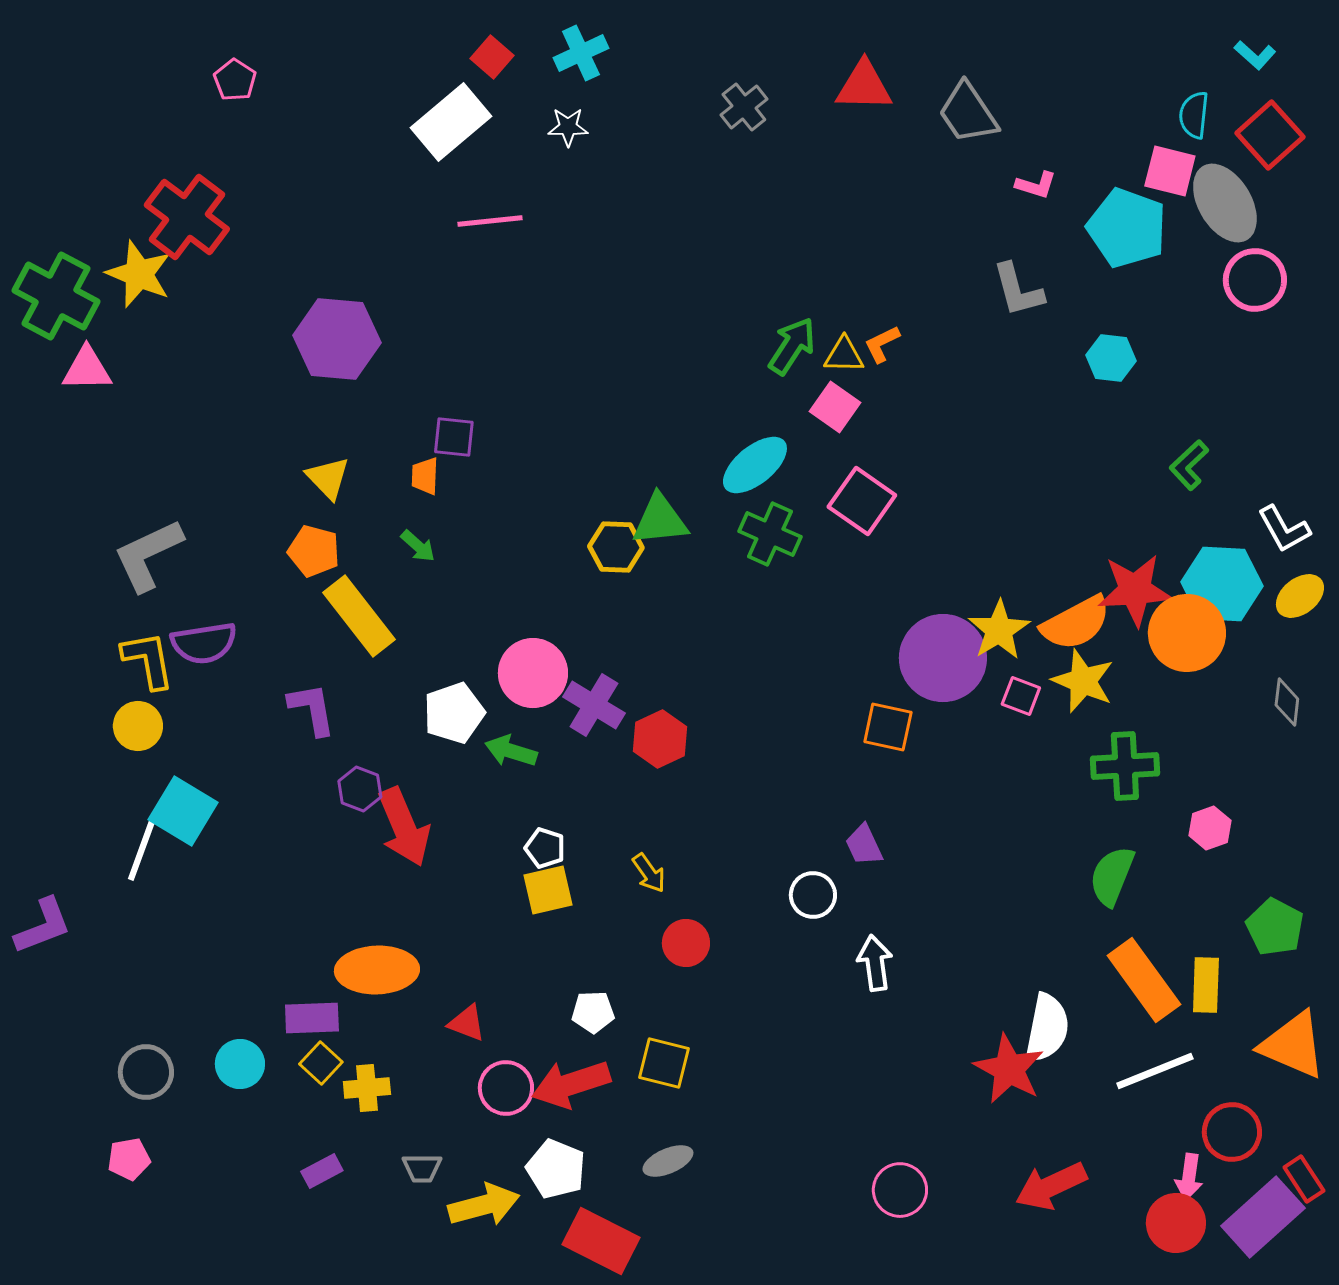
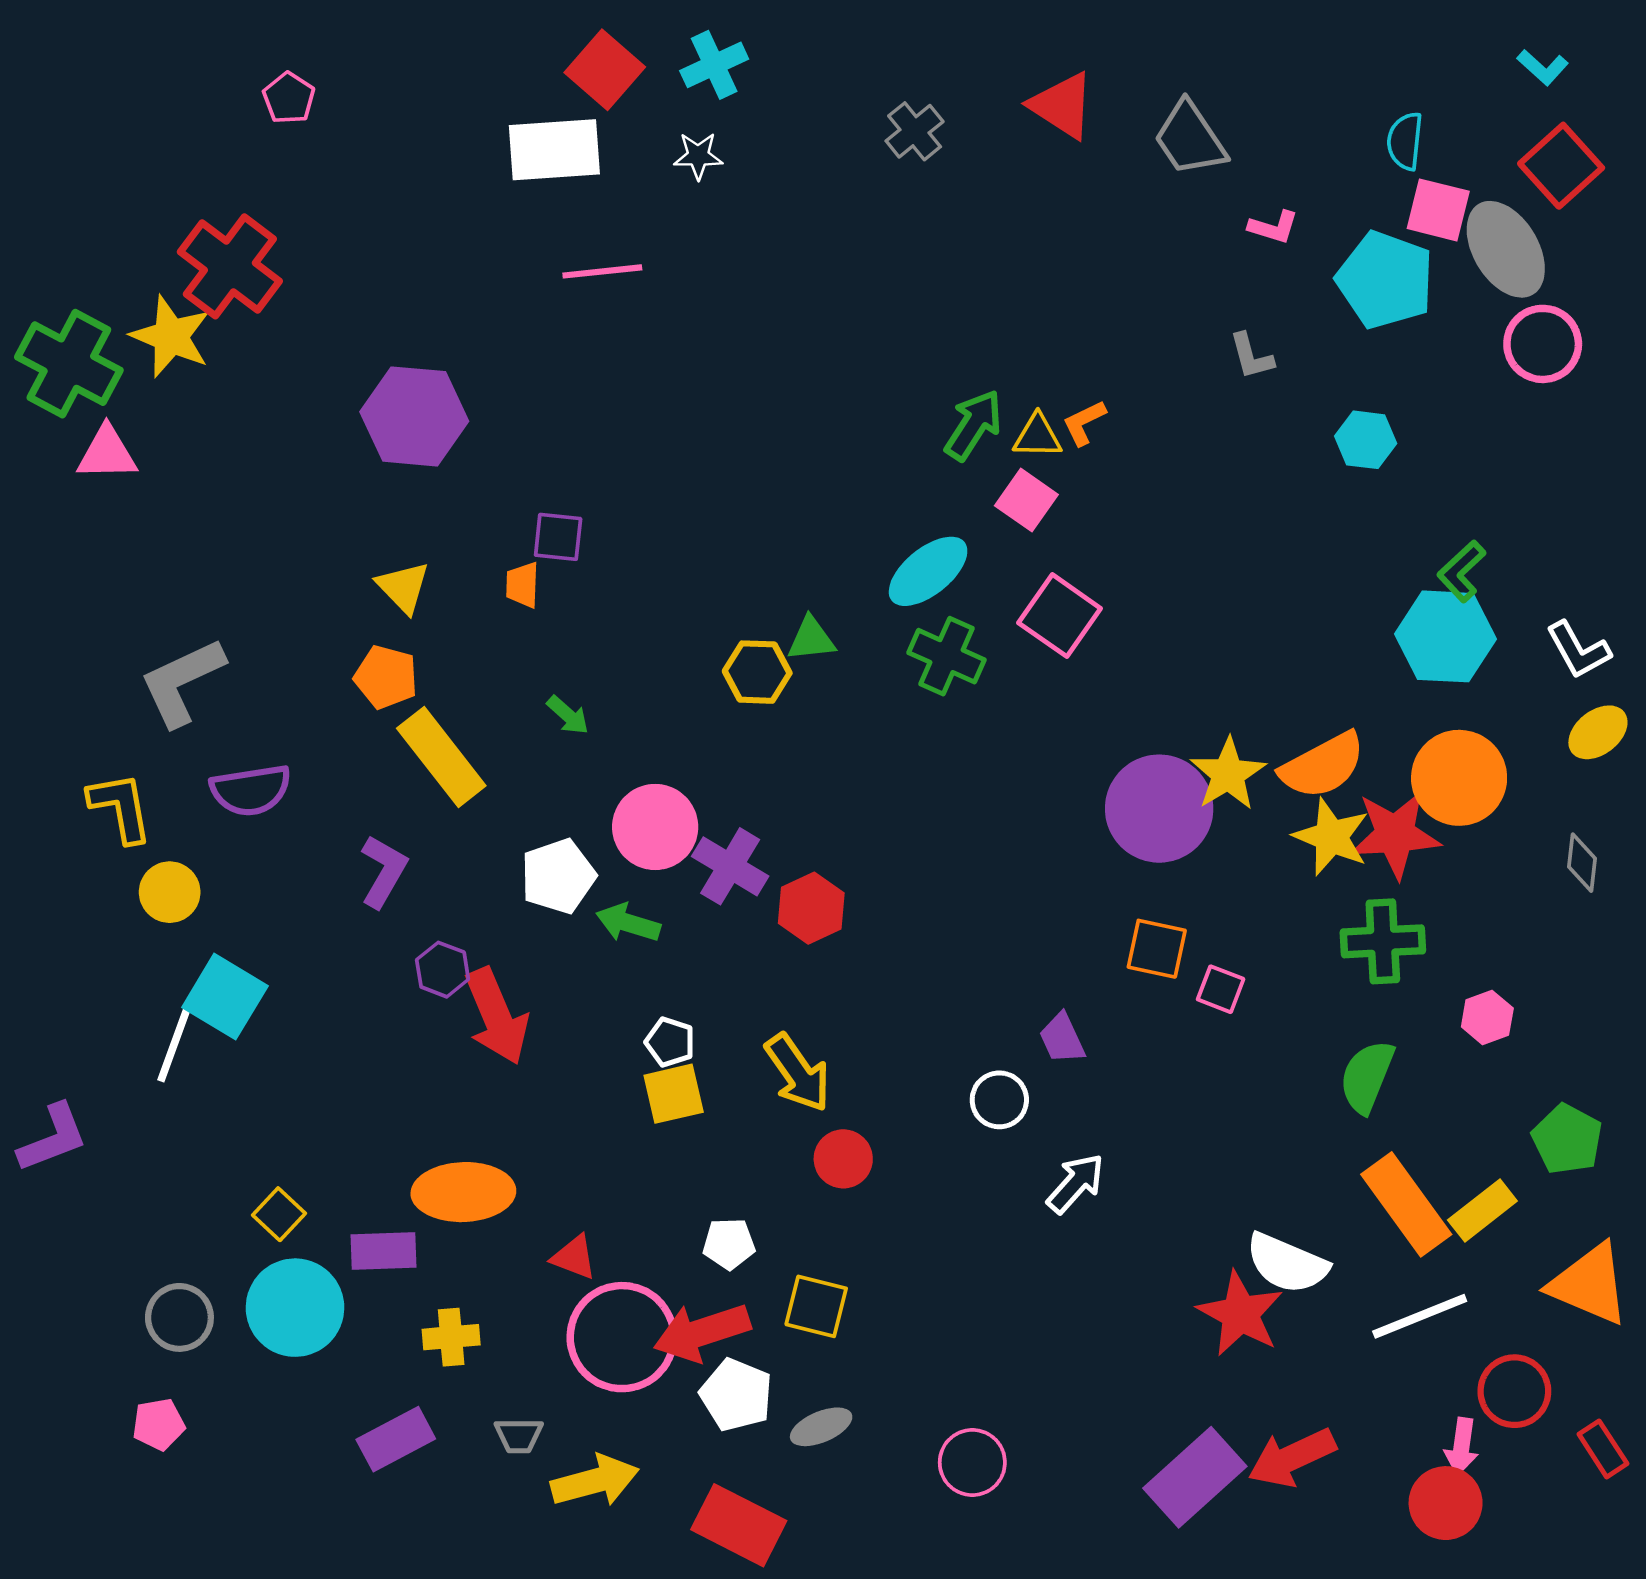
red square: (492, 57) -> (605, 70), size x1.5
red triangle: (864, 86) -> (1062, 105), turned 32
cyan semicircle: (1194, 115) -> (1405, 141), moved
white rectangle: (451, 122) -> (554, 150), turned 36
gray L-shape: (1018, 290) -> (1251, 356), size x0.7
green triangle: (660, 520) -> (811, 639), size x0.7
green arrow: (418, 546) -> (568, 715), moved
cyan hexagon: (1222, 584) -> (1446, 636), moved
red star: (1135, 590) -> (1395, 834), moved
yellow L-shape: (148, 660) -> (120, 807), moved
pink square: (1021, 696) -> (1221, 989), moved
purple L-shape: (312, 709) -> (384, 871), turned 40
orange square: (888, 727) -> (1157, 949), moved
yellow arrow: (649, 873) -> (798, 1073), size x1.6
white arrow: (875, 963) -> (1076, 1183), turned 50
yellow rectangle: (1206, 985) -> (1482, 1211), turned 50
white semicircle: (1047, 1028) -> (1287, 1263), turned 102
yellow square: (321, 1063) -> (279, 1214), moved
cyan circle: (240, 1064) -> (295, 1308), size x1.6
pink circle: (506, 1088) -> (622, 1337), size x1.6
white pentagon: (556, 1169) -> (736, 1395), moved
purple rectangle: (322, 1171) -> (396, 1439), size x1.5
pink circle: (900, 1190) -> (972, 1462), moved
purple rectangle: (1263, 1217) -> (1195, 1477), moved

